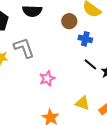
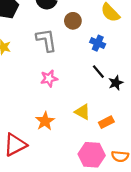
brown circle: (69, 21) -> (73, 21), moved
gray L-shape: (24, 48) -> (46, 40), moved

